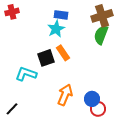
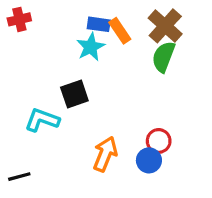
brown cross: (102, 16) -> (165, 26), turned -30
orange rectangle: (63, 53) -> (120, 31), moved
black line: (12, 109) -> (19, 177), turned 32
red circle: (98, 109) -> (159, 141), moved

